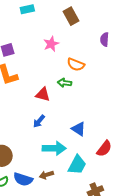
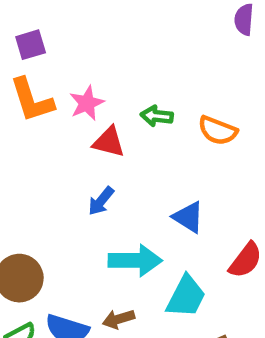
pink star: (51, 44) -> (87, 103), moved
orange semicircle: (76, 65) -> (218, 131), moved

